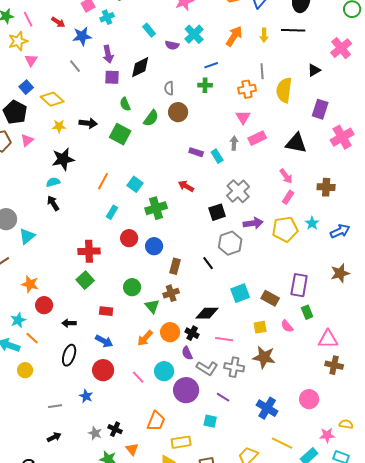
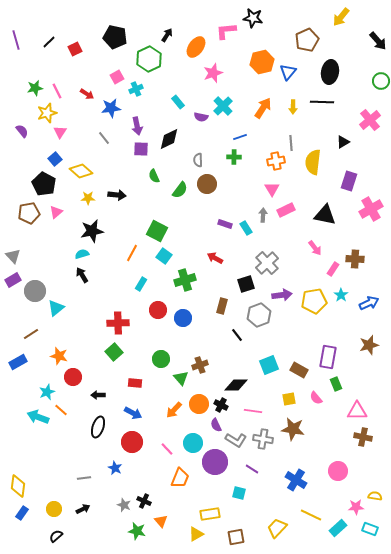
green square: (120, 134) -> (157, 231), moved
pink rectangle: (288, 197) -> (333, 269), moved
brown rectangle: (175, 266) -> (222, 306), moved
yellow circle: (25, 370) -> (54, 509), moved
orange trapezoid: (156, 421) -> (180, 478), moved

